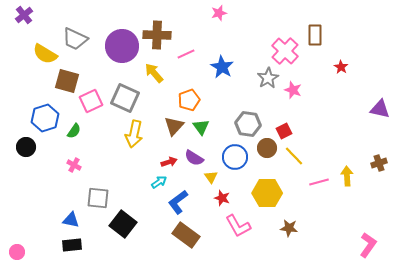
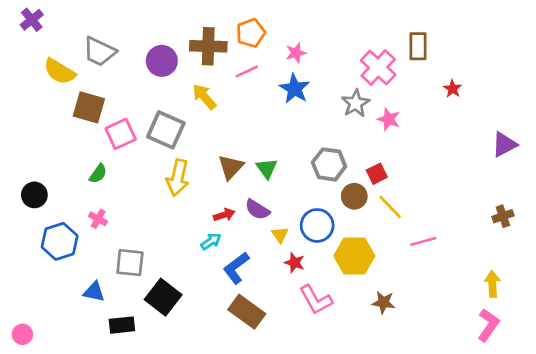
pink star: (219, 13) -> (296, 53), moved
purple circle: (122, 46) -> (162, 61), size x0.7
orange pentagon: (189, 100) -> (251, 33), moved
purple triangle: (380, 109) -> (504, 144), turned -40
blue hexagon: (45, 118) -> (60, 241), moved
blue circle: (235, 157) -> (317, 225), moved
yellow arrow: (347, 176) -> (492, 284), moved
black rectangle: (72, 245) -> (122, 325), moved

